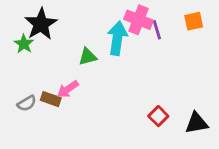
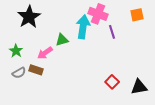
purple line: (157, 30) -> (112, 32), moved
green star: (24, 44) -> (16, 51), moved
pink arrow: (68, 89) -> (45, 53), moved

